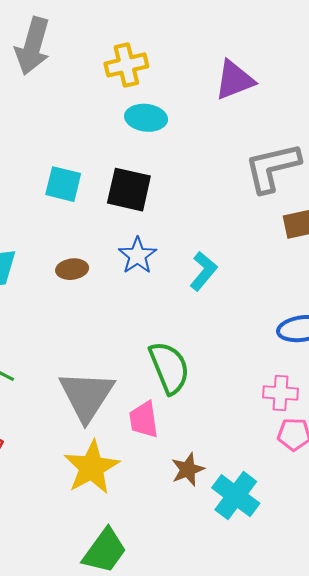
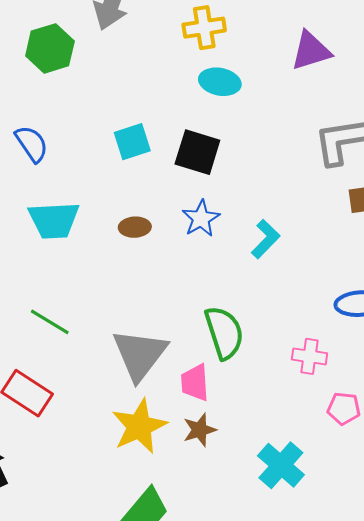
cyan square: (63, 184) -> (132, 142), turned -36
pink cross: (280, 393) -> (310, 356), moved
brown star: (188, 469) -> (200, 430), moved

